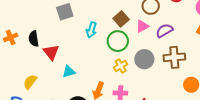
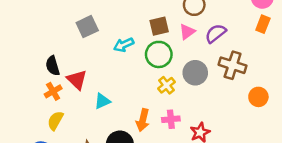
brown square: (121, 19) -> (159, 26), turned 35
cyan arrow: (91, 30) -> (124, 45), turned 56
orange cross: (11, 37) -> (53, 91), moved
brown cross: (174, 57) -> (233, 65), turned 30

